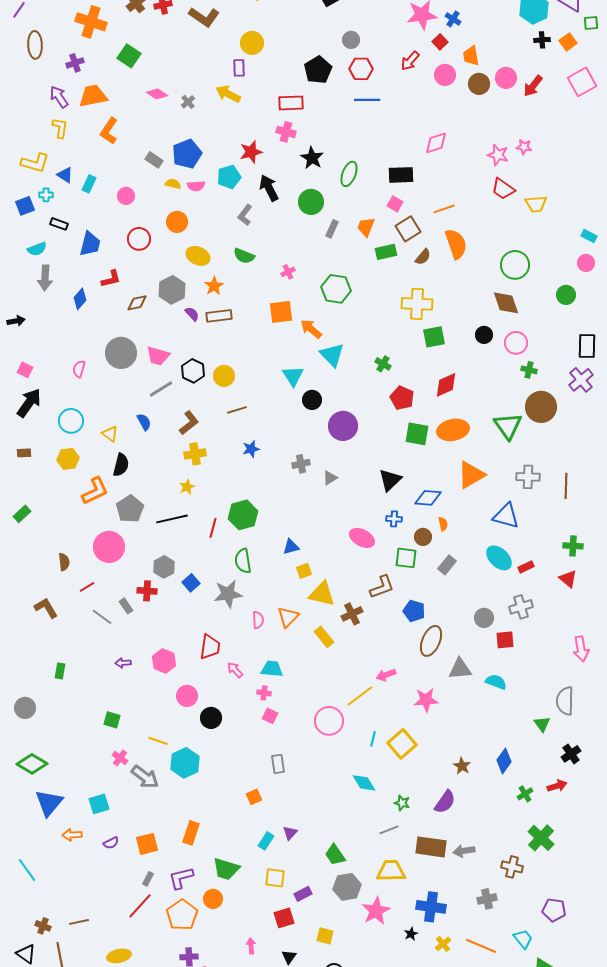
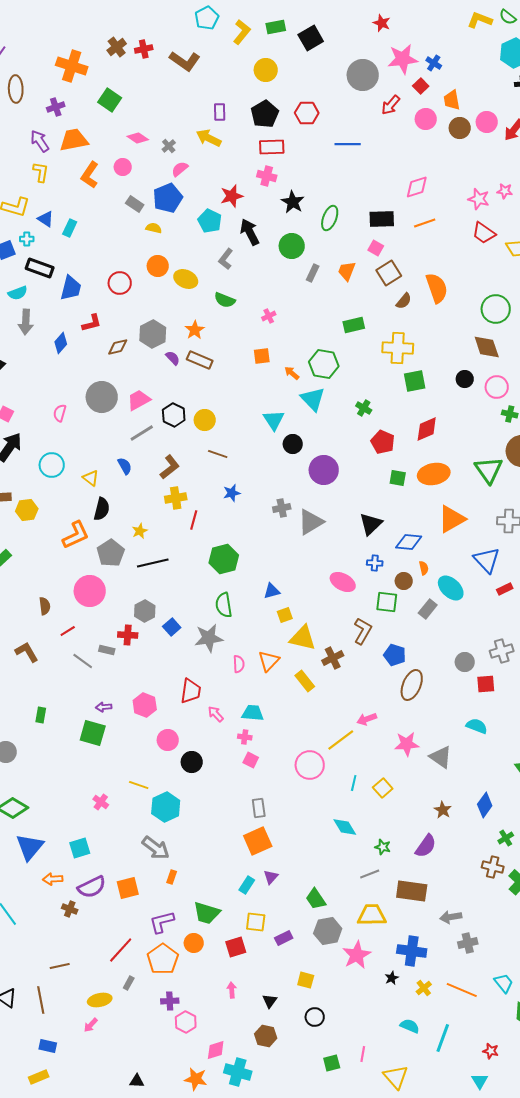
gray circle: (351, 40) -> (363, 75), moved, size x1.8
yellow circle: (252, 43) -> (266, 70), moved
red hexagon: (361, 69) -> (307, 113), moved
black pentagon: (318, 70) -> (265, 114), moved
cyan pentagon: (229, 177) -> (210, 221), turned -30
pink semicircle: (196, 186) -> (180, 169), moved, turned 144
pink circle: (126, 196) -> (123, 167), moved
orange line: (444, 209) -> (425, 223), moved
black rectangle: (59, 224) -> (40, 268), size x1.5
green rectangle: (386, 252) -> (354, 325), moved
yellow ellipse: (198, 256) -> (186, 279), moved
green hexagon: (336, 289) -> (324, 364), moved
orange square: (281, 312) -> (262, 356), size x0.7
brown rectangle: (219, 316) -> (200, 360), turned 30
orange arrow: (311, 329) -> (292, 373), size x0.7
pink trapezoid: (158, 356) -> (139, 400), turned 135
brown line: (237, 410) -> (218, 454), turned 36
green square: (417, 434) -> (398, 478), size x0.7
yellow hexagon: (68, 459) -> (27, 510), moved
gray triangle: (330, 478) -> (311, 522), size x1.8
yellow star: (187, 487) -> (140, 531), moved
blue triangle: (506, 516) -> (487, 560), turned 32
red line: (213, 528) -> (194, 520), moved
cyan ellipse: (499, 558) -> (451, 588), moved
red rectangle: (526, 567) -> (505, 589), moved
brown L-shape: (382, 587) -> (363, 631), turned -40
gray rectangle: (126, 606) -> (107, 650), turned -42
gray triangle: (460, 669) -> (441, 757), moved, turned 40
green square: (112, 720) -> (93, 733), moved, size x1.5
yellow square: (402, 744) -> (383, 788), size x0.7
gray arrow: (145, 777) -> (156, 848), moved
orange square: (254, 797) -> (258, 841), moved, size x1.8
orange rectangle: (191, 833) -> (172, 877), size x0.6
purple semicircle: (111, 843) -> (92, 887), size x1.8
gray arrow: (464, 851) -> (451, 917), moved
brown cross: (512, 867) -> (493, 867), moved
gray rectangle: (148, 879) -> (129, 983), moved
red square: (284, 918) -> (236, 947), moved
brown cross: (43, 926) -> (70, 909), moved

